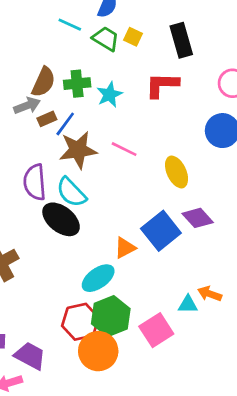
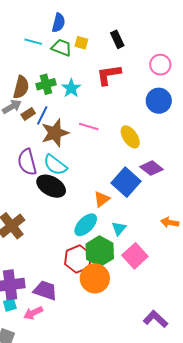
black rectangle: (181, 40) -> (117, 39), size x0.7
cyan triangle: (188, 304) -> (119, 228), moved, turned -42

